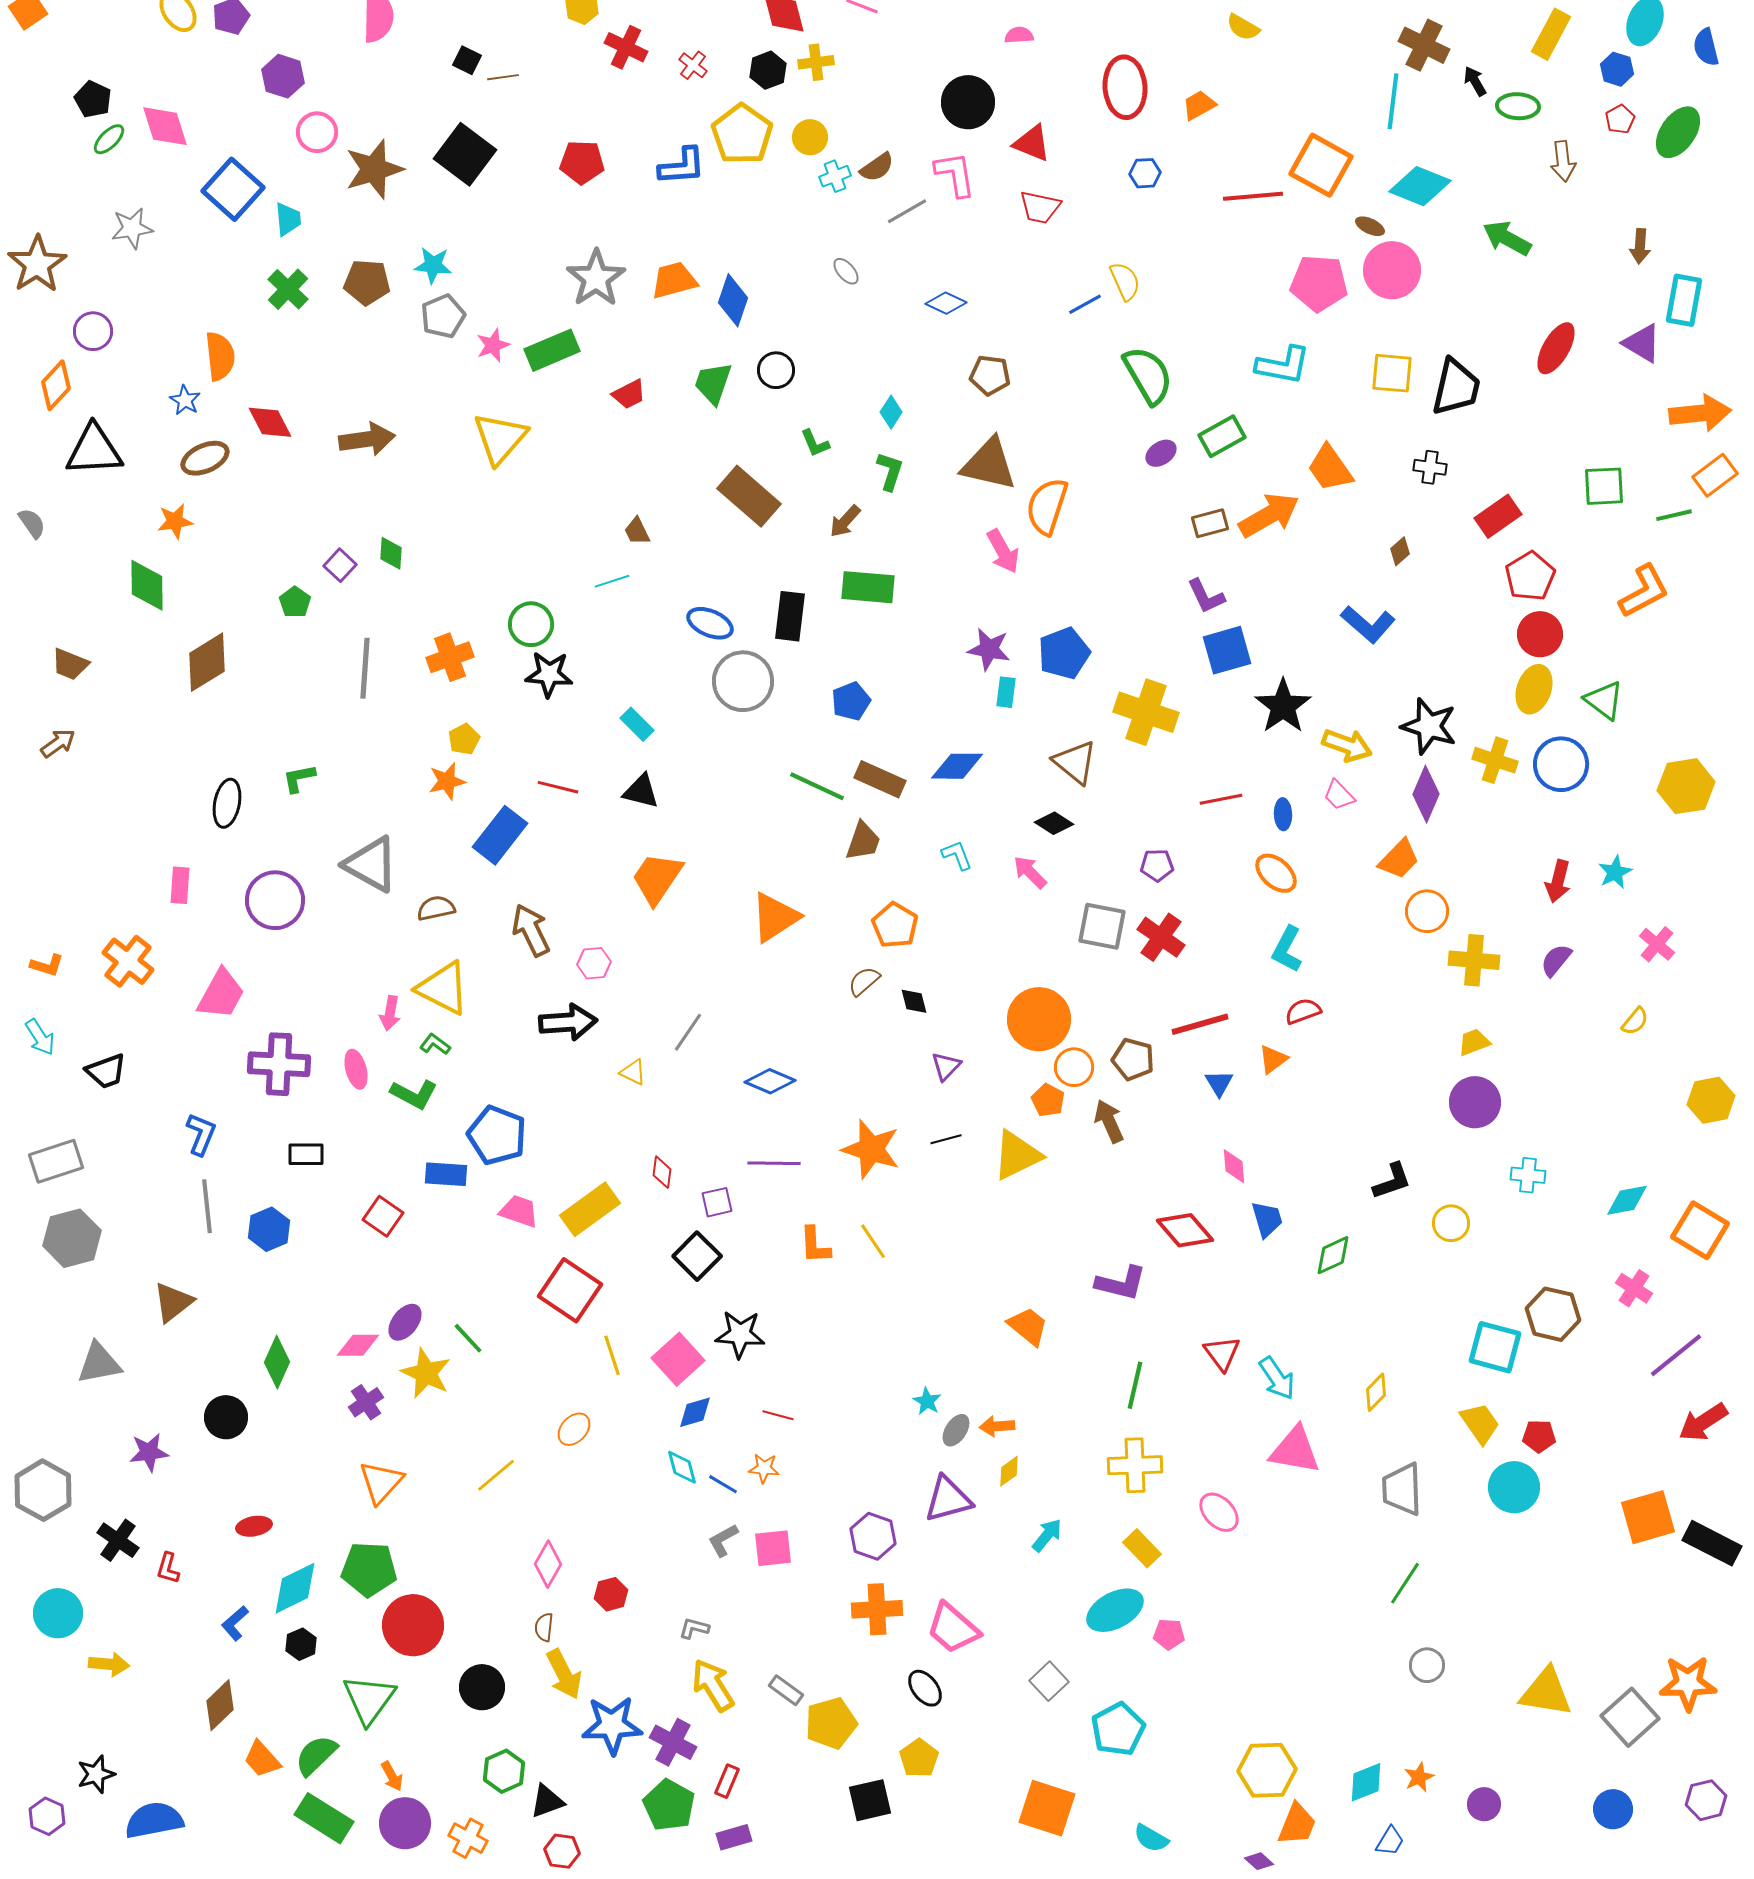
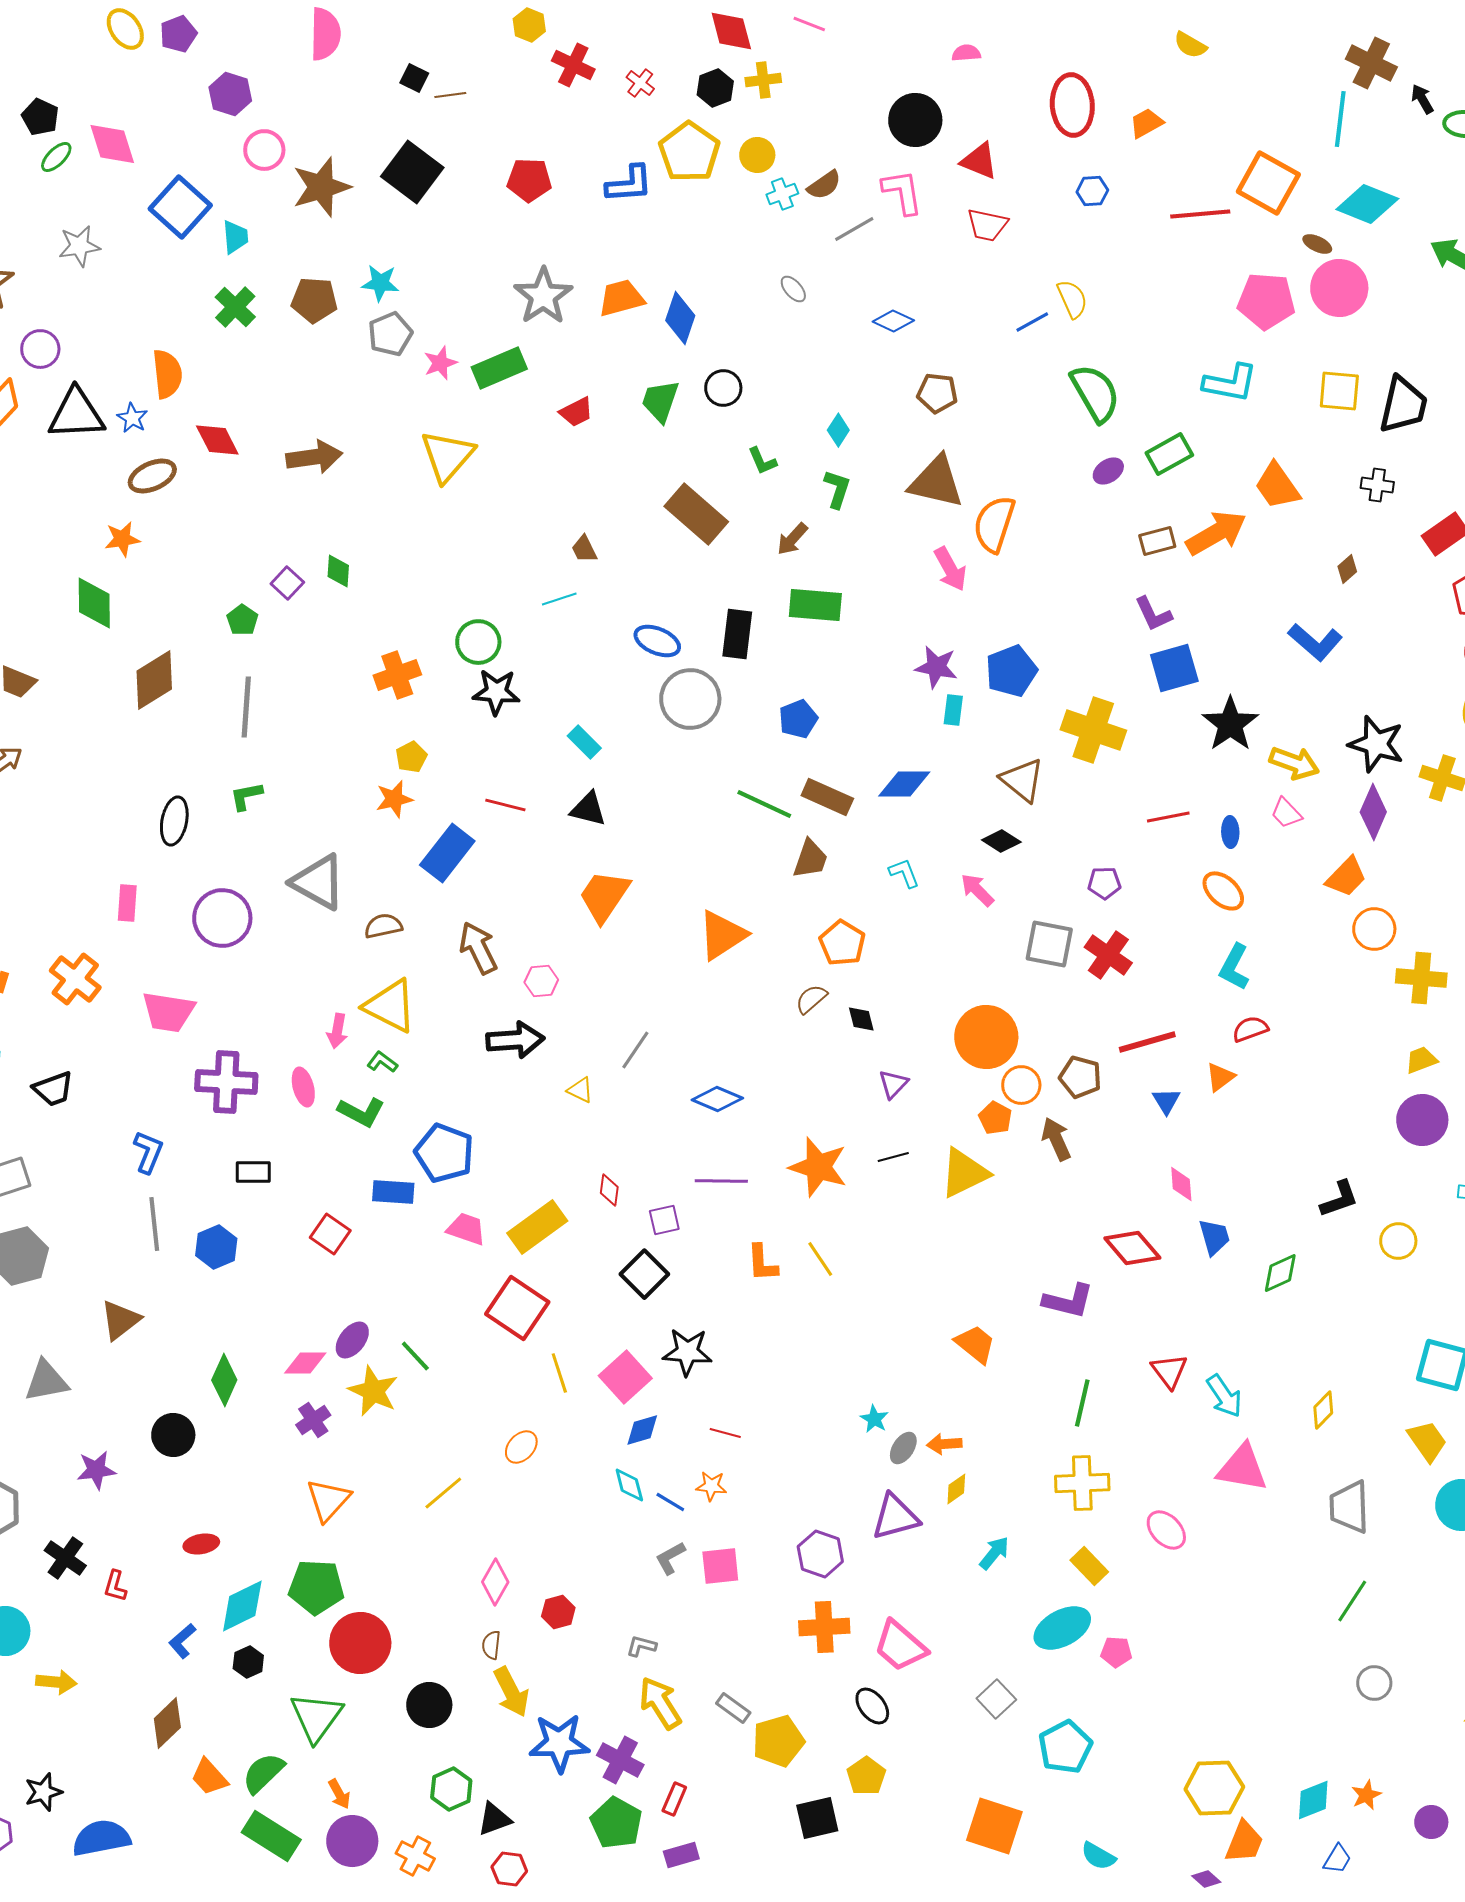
black triangle: (94, 450) -> (76, 414), moved
gray line: (365, 668) -> (246, 707), moved
pink trapezoid: (221, 994) -> (168, 1012), turned 70

